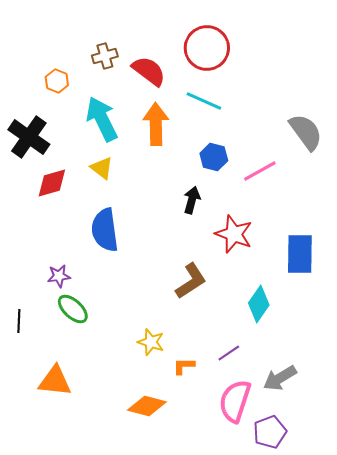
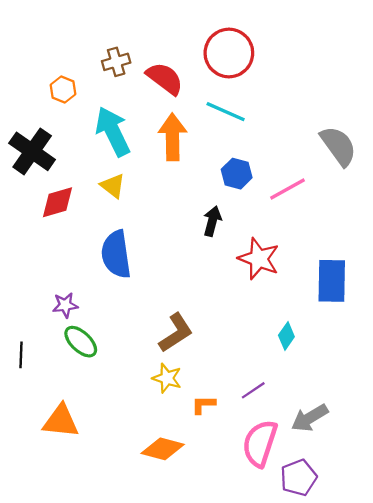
brown L-shape: (191, 281) -> (176, 333), moved
cyan diamond: (259, 304) -> (286, 336), size x0.7

